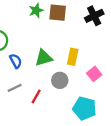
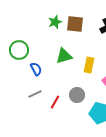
green triangle: (44, 58) -> (64, 56), moved
gray circle: (60, 80) -> (77, 95), moved

